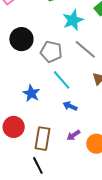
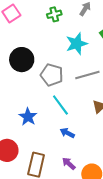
gray line: (85, 49) -> (87, 75), turned -60
purple arrow: (73, 135) -> (69, 163), turned 72

